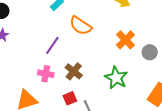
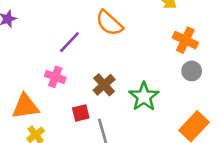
orange cross: (125, 40) -> (185, 40), moved, turned -30
brown cross: (74, 71) -> (104, 85), moved

